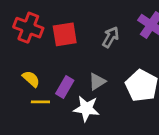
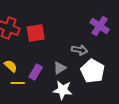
gray arrow: (111, 37) -> (80, 50), moved, turned 70
white star: (86, 109) -> (63, 90), moved

